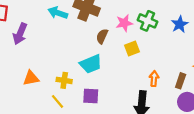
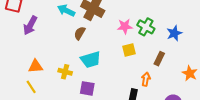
brown semicircle: (102, 36) -> (80, 33), moved
brown rectangle: (181, 81) -> (159, 59), moved
yellow line: (57, 101) -> (31, 87), moved

